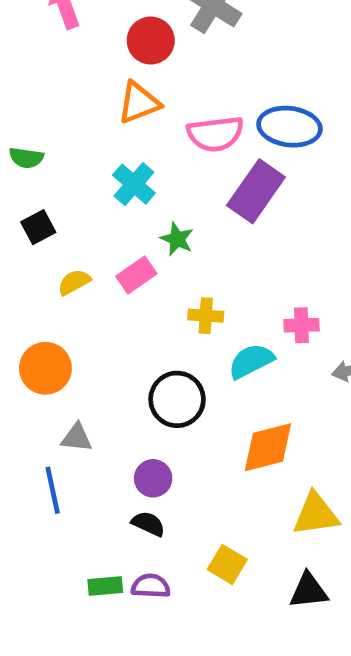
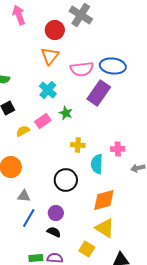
orange triangle: (139, 103) -> (50, 56), turned -30
pink rectangle: (136, 275) -> (43, 121), moved
cyan semicircle: (251, 361) -> (97, 164), turned -60
blue line: (53, 490) -> (29, 218), moved, turned 42
yellow triangle: (316, 514) -> (105, 228), moved, turned 40

